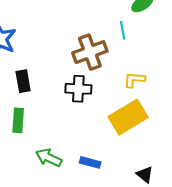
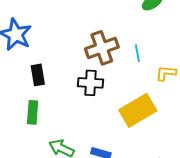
cyan line: (123, 30) -> (137, 53), moved
yellow L-shape: (134, 80) -> (166, 73), moved

